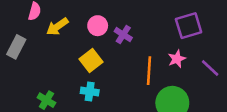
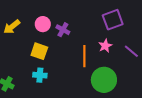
yellow square: (91, 60) -> (39, 51), turned -30

